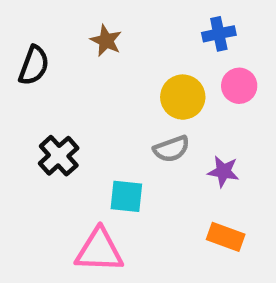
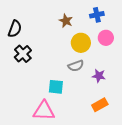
brown star: (106, 41) -> (66, 21), moved
black cross: (59, 156) -> (23, 54), moved
orange rectangle: (226, 237) -> (100, 105), turned -49

